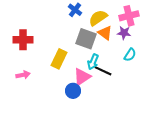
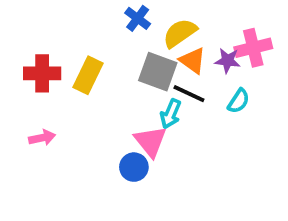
pink cross: (129, 16) -> (253, 48), moved
yellow rectangle: (59, 59) -> (88, 75), moved
black line: (103, 71) -> (189, 94), moved
pink triangle: (82, 77) -> (150, 141), turned -36

